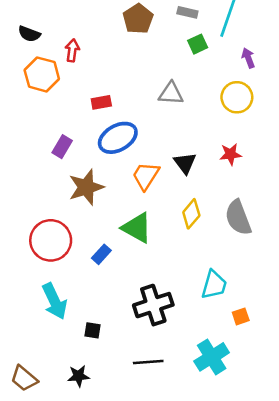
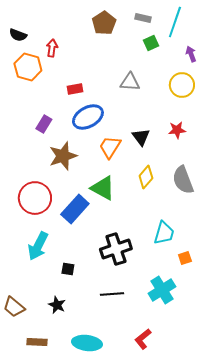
blue rectangle: (101, 254) -> (75, 209), size x1.8
cyan arrow: (54, 301) -> (38, 246), turned 52
black star: (79, 376) -> (57, 305), turned 30

